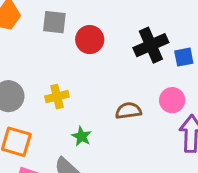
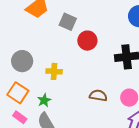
green star: (81, 136) -> (44, 100), moved

